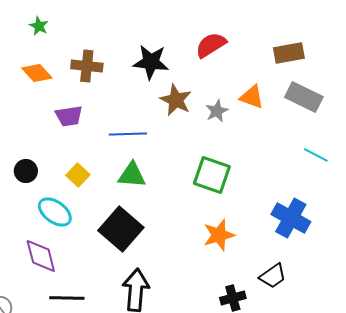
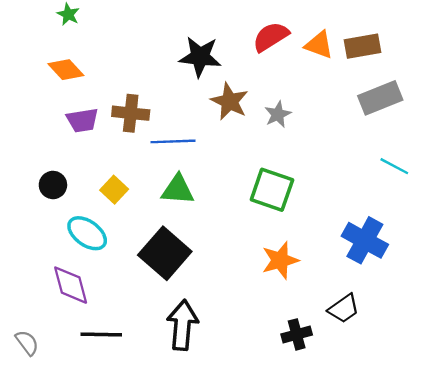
brown cross: (87, 66) -> (131, 113), moved
orange triangle: (252, 97) -> (319, 45), moved
gray rectangle: (304, 97) -> (380, 98), turned -48
purple trapezoid: (69, 116) -> (82, 120), moved

